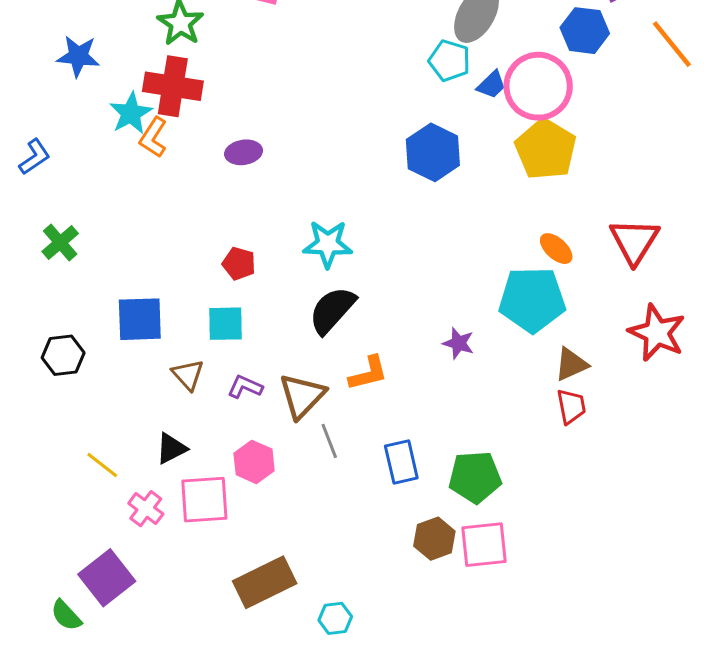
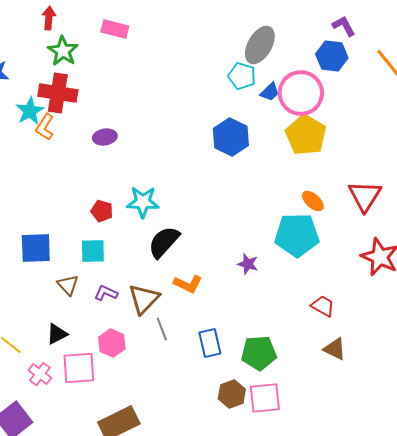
cyan star: (328, 244) -> (143, 202), moved
brown triangle: (571, 364) -> (335, 349), moved, turned 50
orange L-shape: (368, 373) -> (188, 284), turned 40
red trapezoid: (571, 406) -> (323, 306), turned -50

